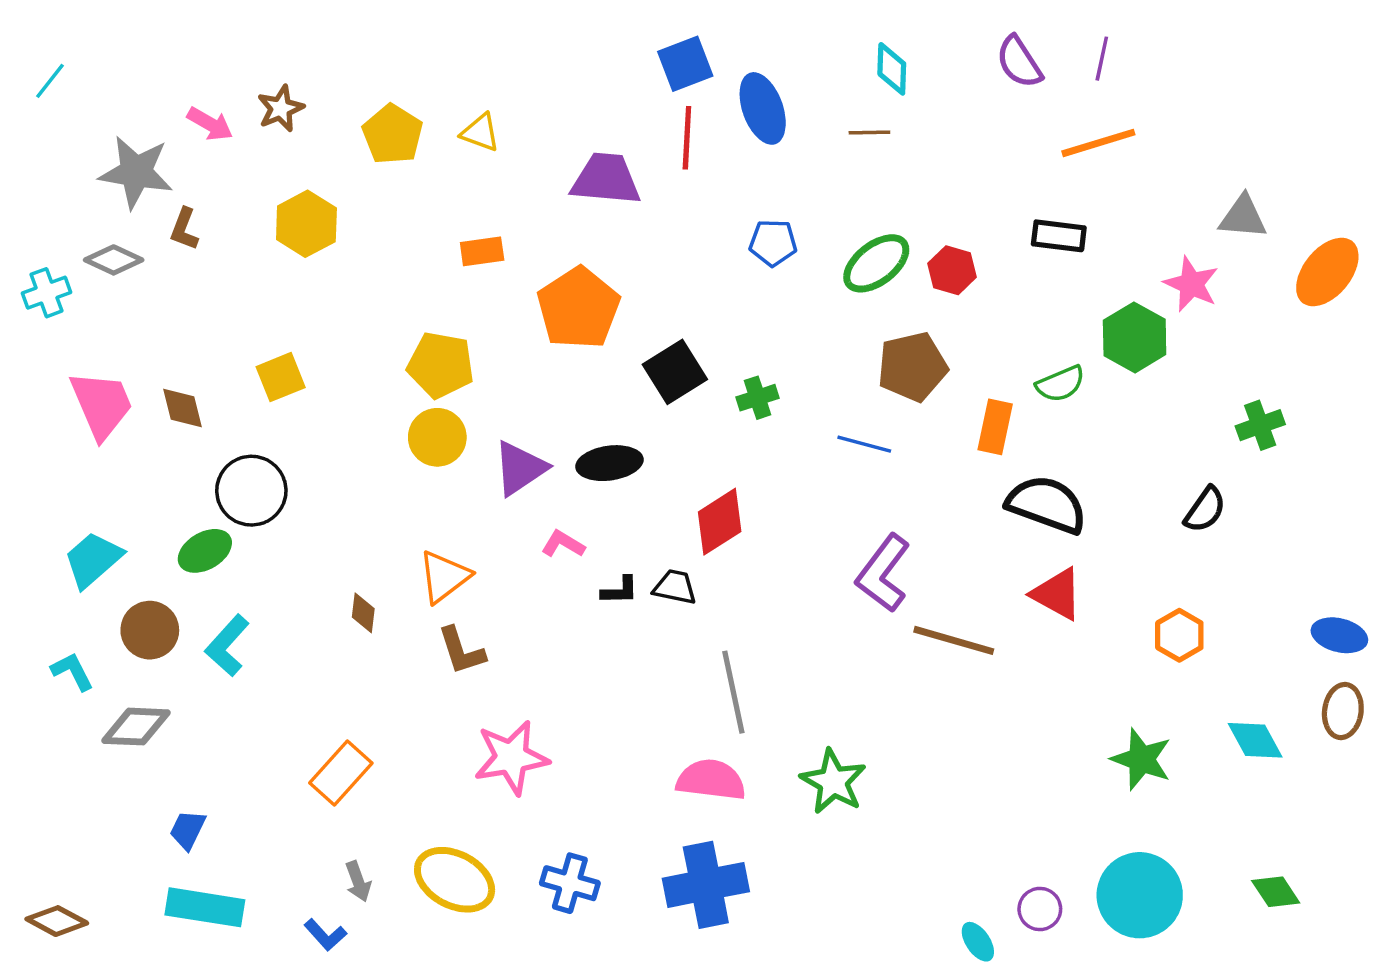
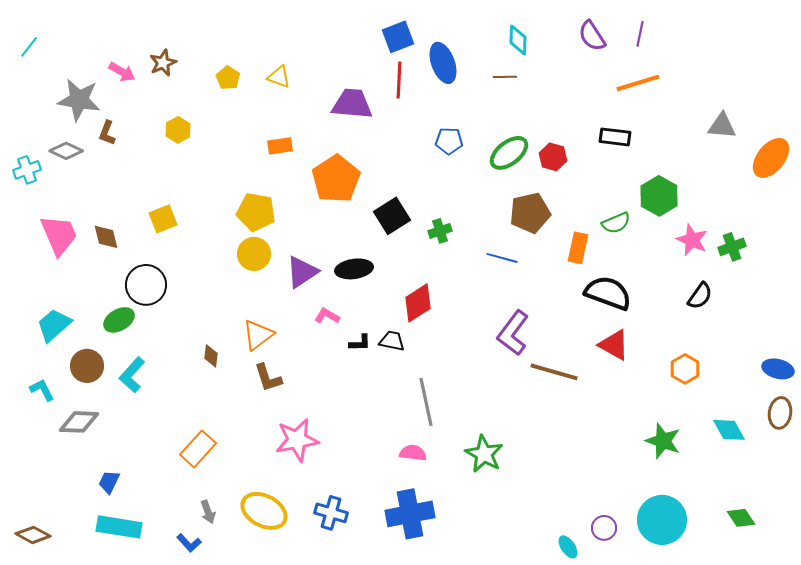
yellow pentagon: (393, 134) -> (228, 78), size x0.7
yellow hexagon: (306, 224) -> (178, 130), size x0.7
pink star: (1191, 284) -> (692, 240), moved
pink semicircle: (711, 780) -> (413, 453), size x0.7

